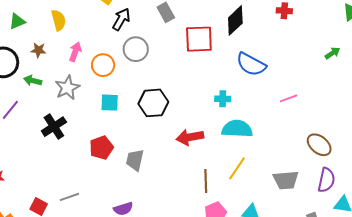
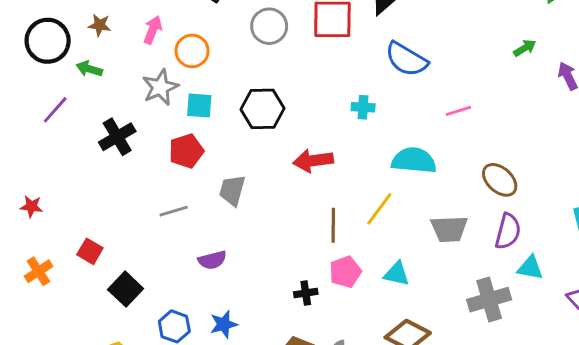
gray circle: (136, 49) -> (269, 26), moved
gray star: (67, 88) -> (160, 87), moved
cyan semicircle: (237, 129) -> (414, 160), moved
red pentagon: (101, 148) -> (186, 151), moved
gray line: (69, 197) -> (174, 211), moved

